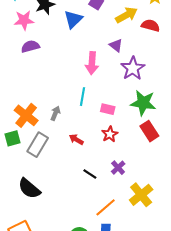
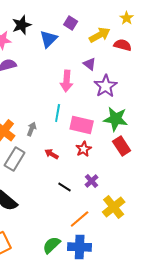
pink rectangle: (108, 109) -> (82, 125), size x1.6

